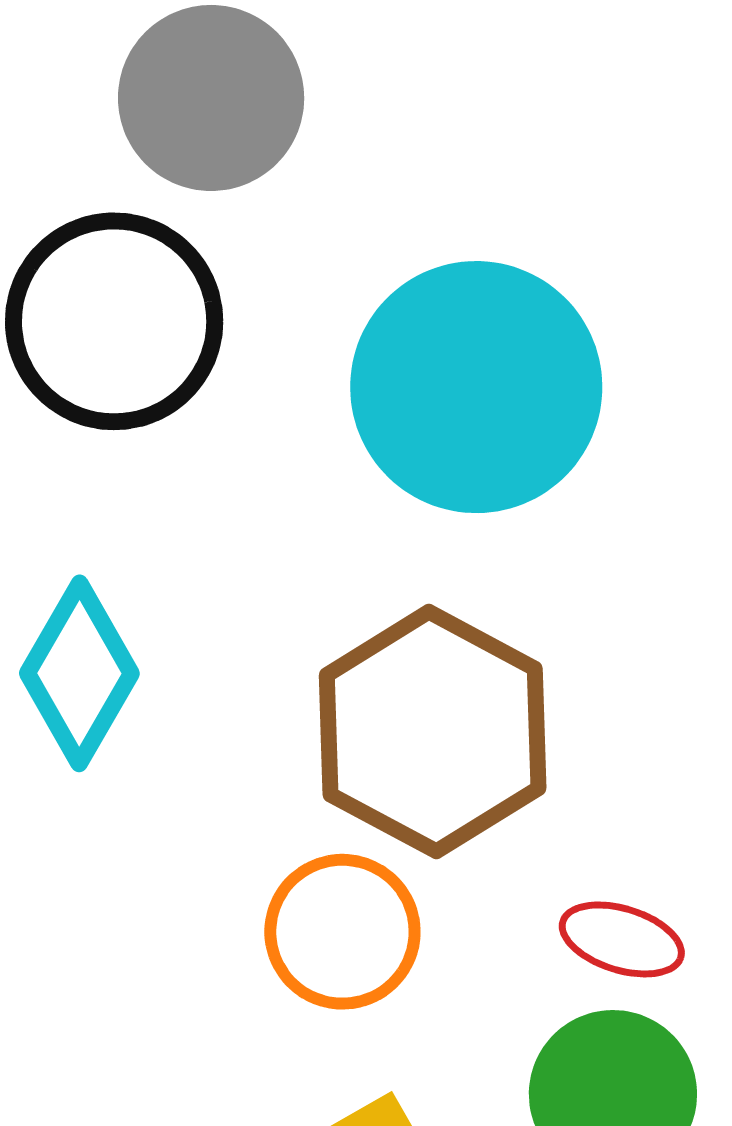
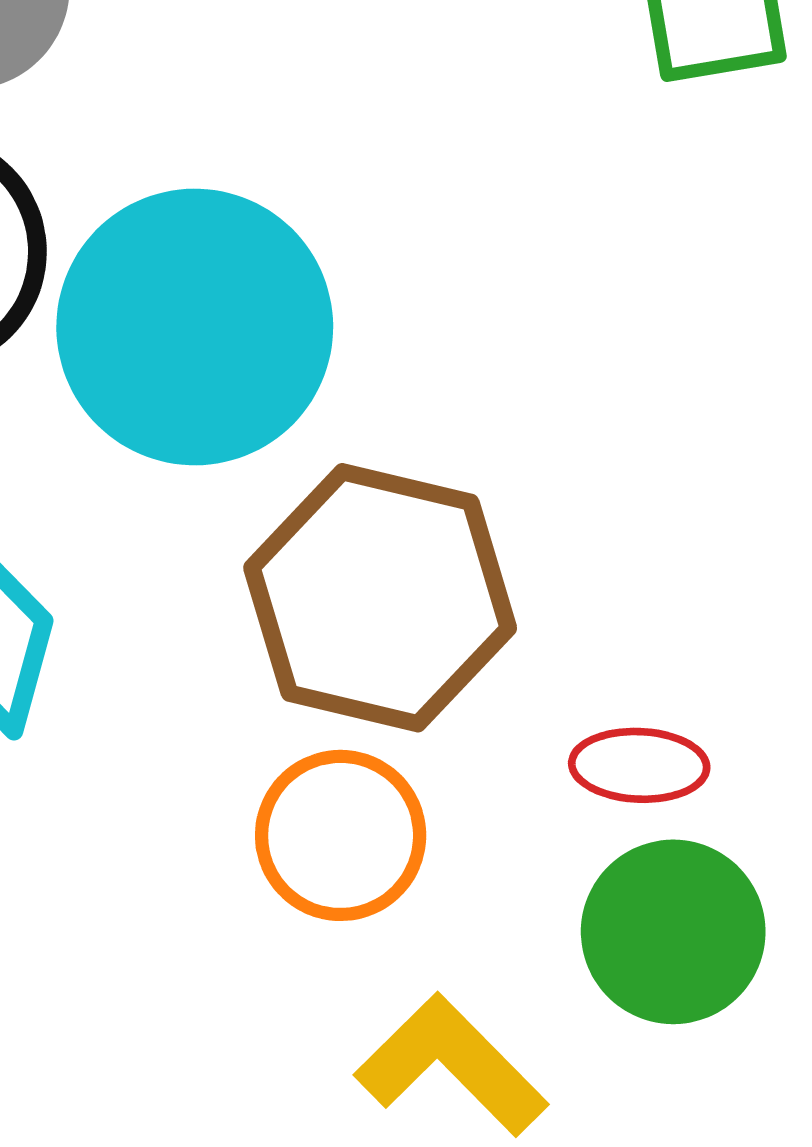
cyan circle: (476, 387) -> (195, 327), moved

